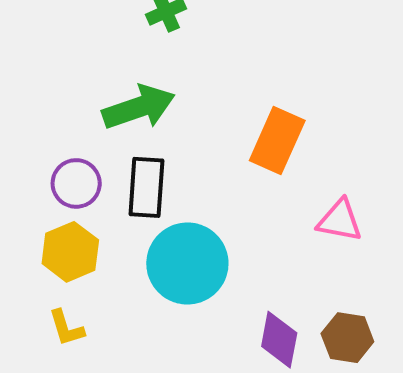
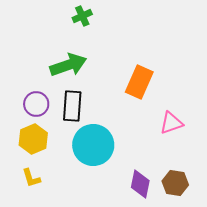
pink triangle: (340, 221) -> (171, 123), turned -30

